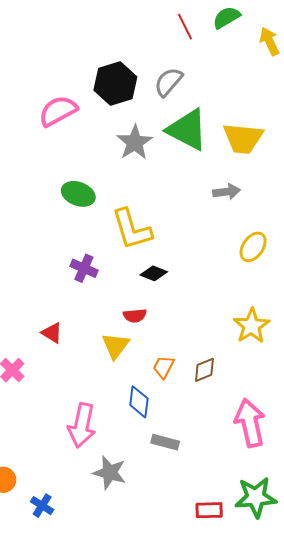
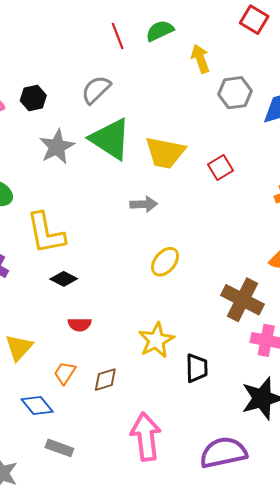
black hexagon: (115, 83) -> (33, 98), moved, size x0.6
red semicircle: (135, 316) -> (80, 325), moved
blue diamond: (139, 402) -> (37, 405), turned -52

